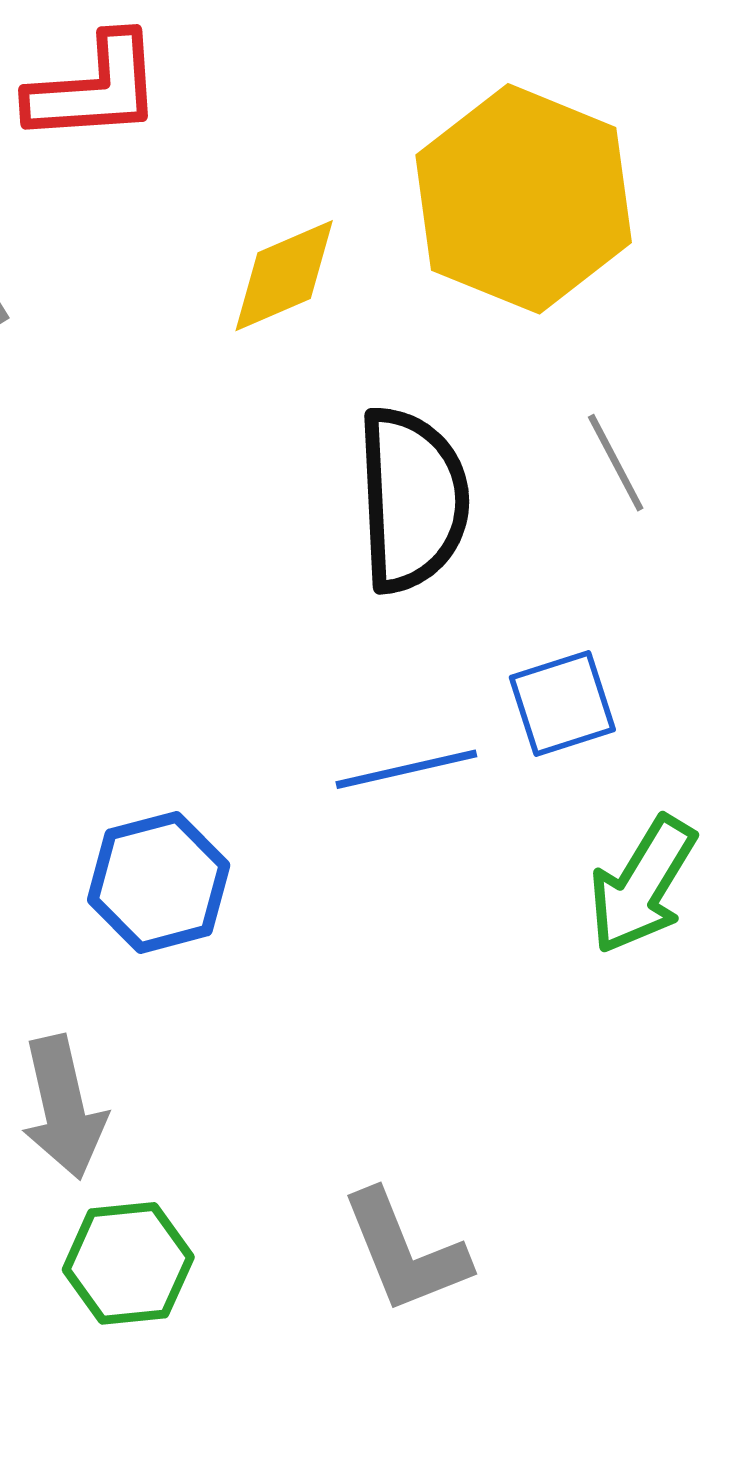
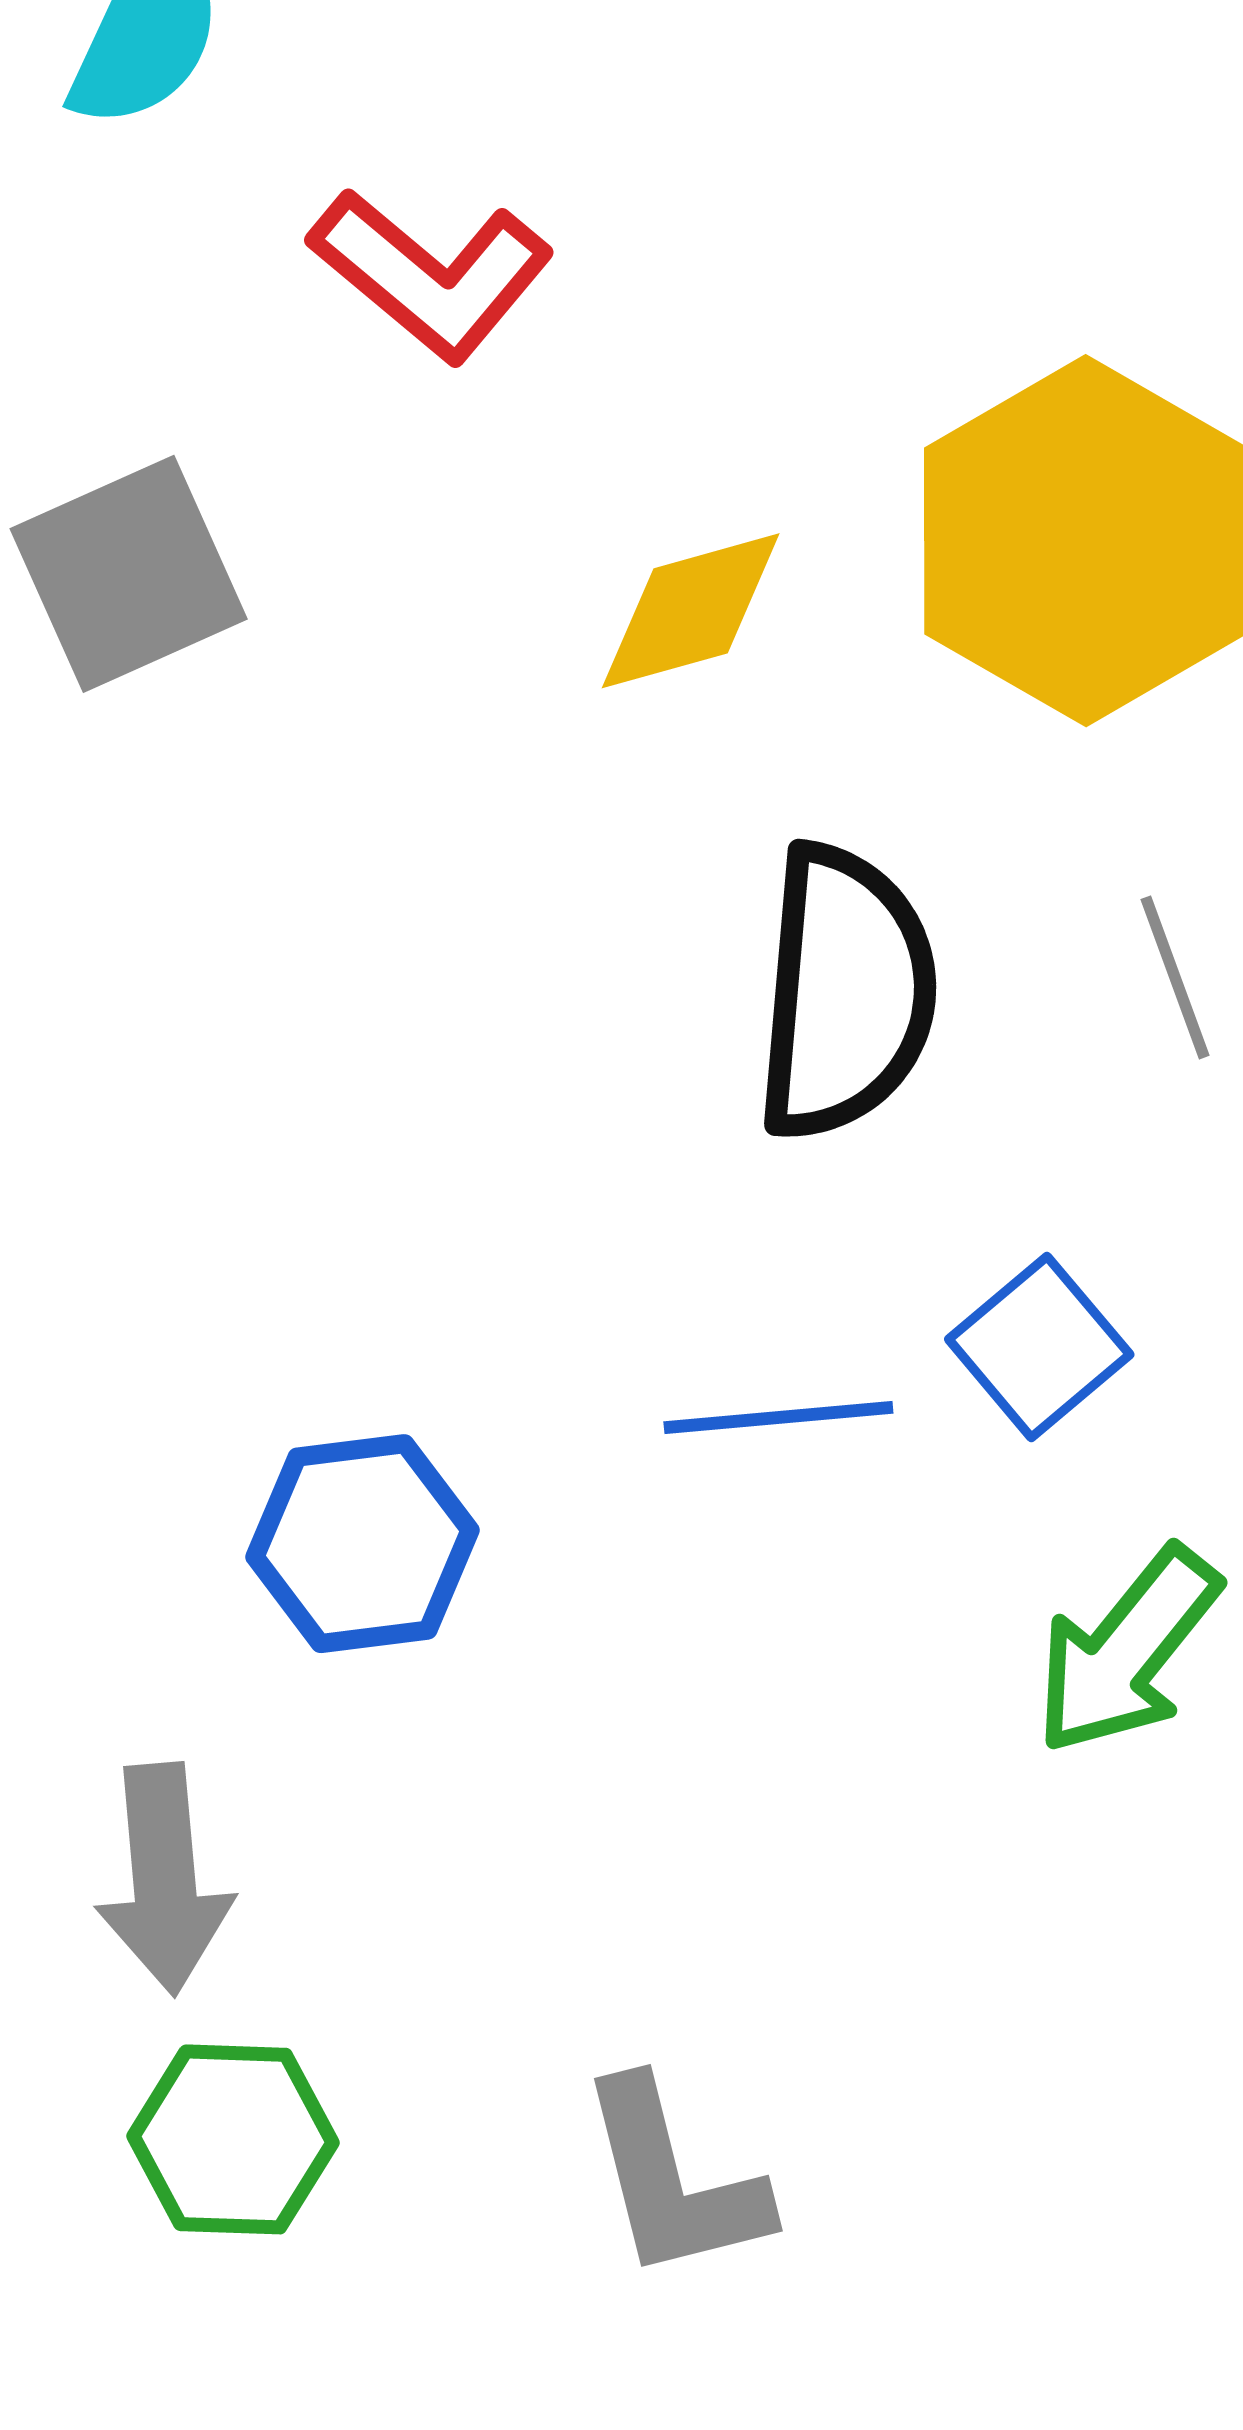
red L-shape: (95, 89) -> (431, 275), turned 36
blue square: (562, 704) -> (1039, 1347), turned -30

